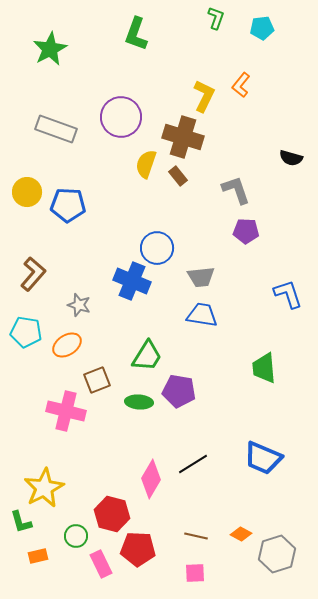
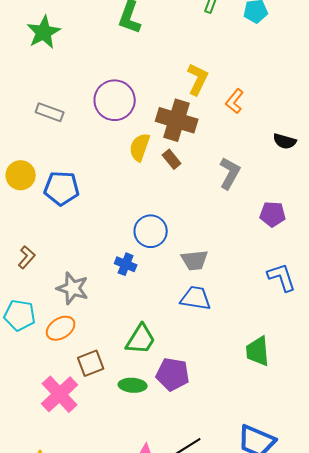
orange L-shape: (241, 85) -> (235, 101), moved
gray rectangle: (56, 129) -> (50, 112), size x0.7
gray L-shape: (236, 190) -> (230, 173), turned 48
purple pentagon: (246, 231) -> (273, 214), moved
brown L-shape: (33, 274) -> (27, 257), size x0.7
blue cross: (132, 281) -> (126, 264), size x0.6
gray star: (79, 305) -> (73, 288), size x1.4
pink cross: (66, 411) -> (60, 394), turned 33

